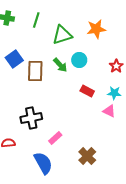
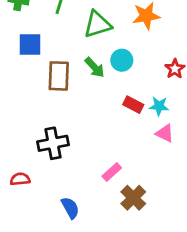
blue square: (14, 59) -> (30, 44), moved, turned 36
cyan star: (114, 93) -> (159, 106), moved
pink rectangle: (55, 138) -> (112, 172), moved
blue semicircle: (43, 163) -> (70, 208), size x0.7

